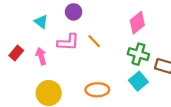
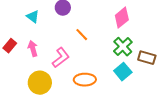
pink L-shape: (68, 42) -> (61, 58), moved, turned -40
green cross: (138, 54) -> (123, 47), turned 30

